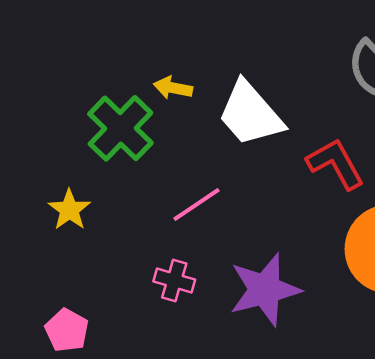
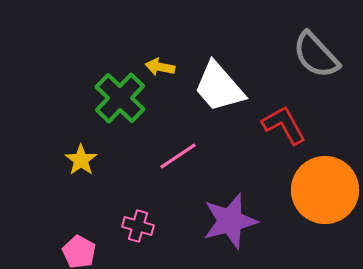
pink cross: (174, 280) -> (138, 226), moved

